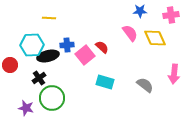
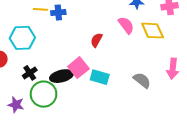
blue cross: (67, 45) -> (58, 13), moved
red semicircle: (102, 47) -> (96, 40), turned -104
pink square: (85, 55) -> (78, 68), moved
black ellipse: (48, 56) -> (62, 76), moved

